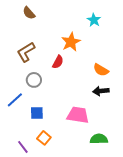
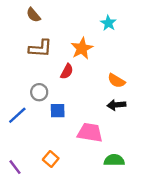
brown L-shape: (26, 52) -> (40, 48), moved, turned -145
blue square: (37, 113) -> (58, 111), moved
purple line: (23, 147) -> (15, 167), moved

